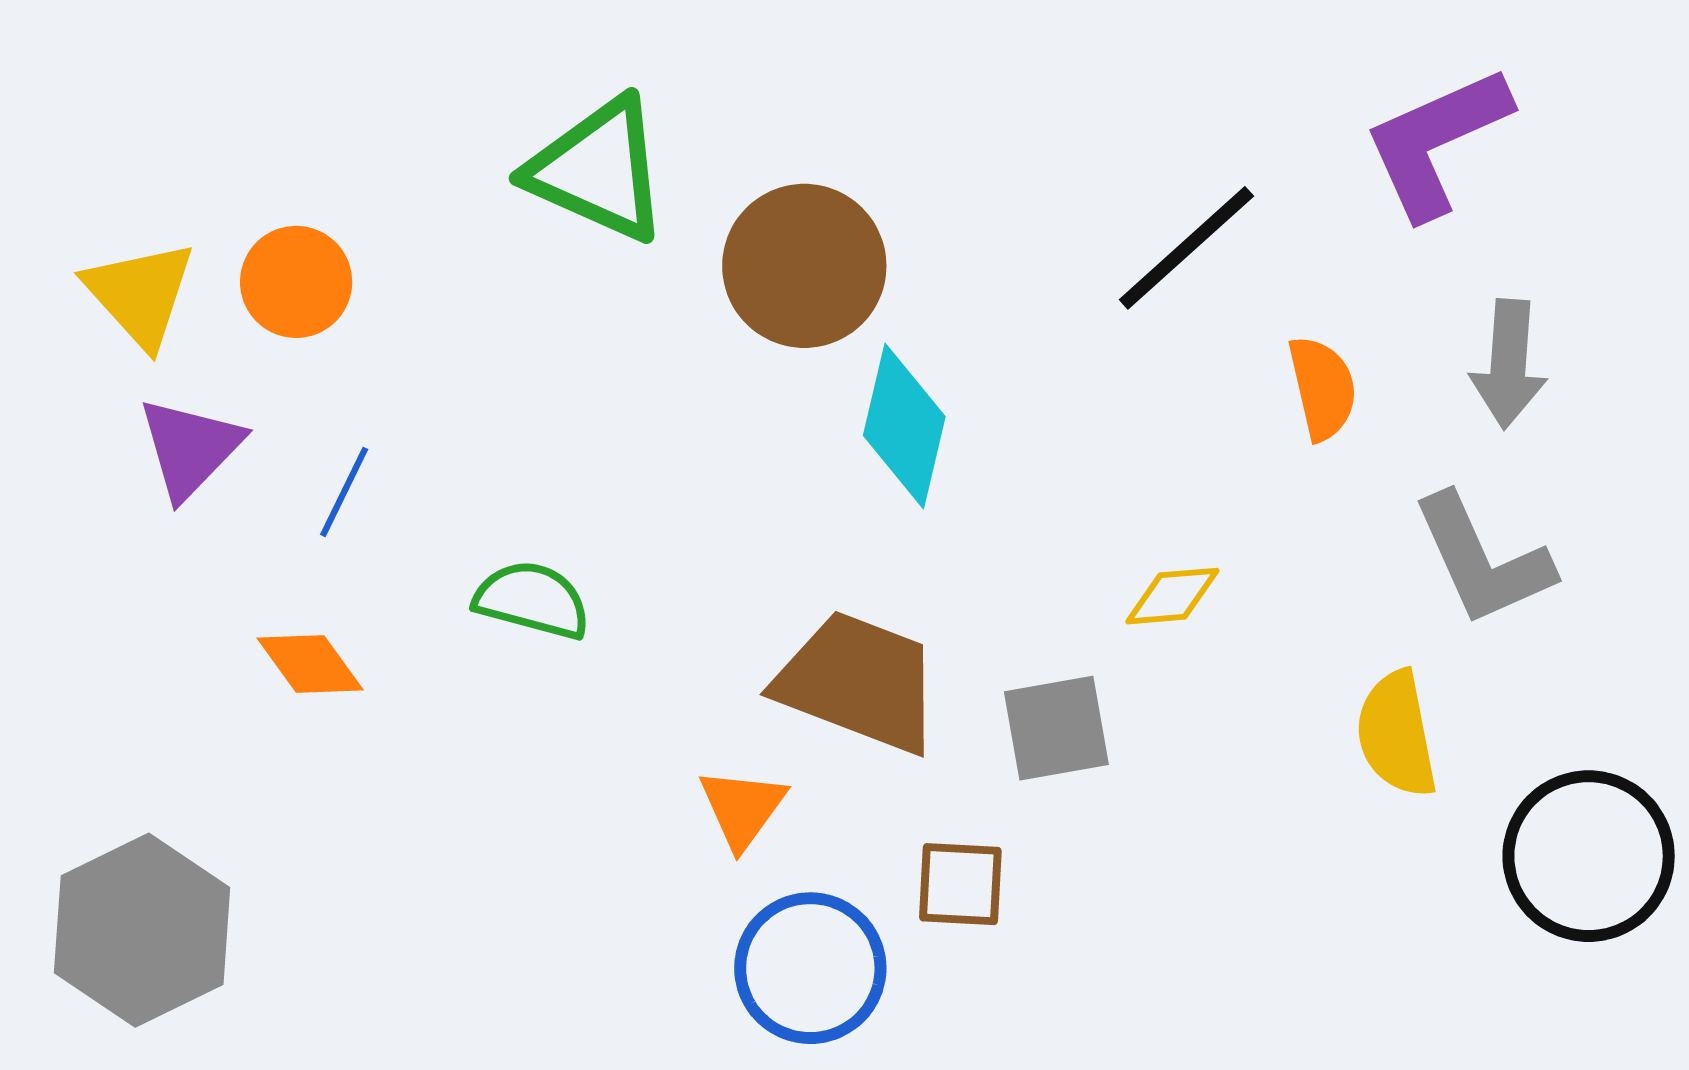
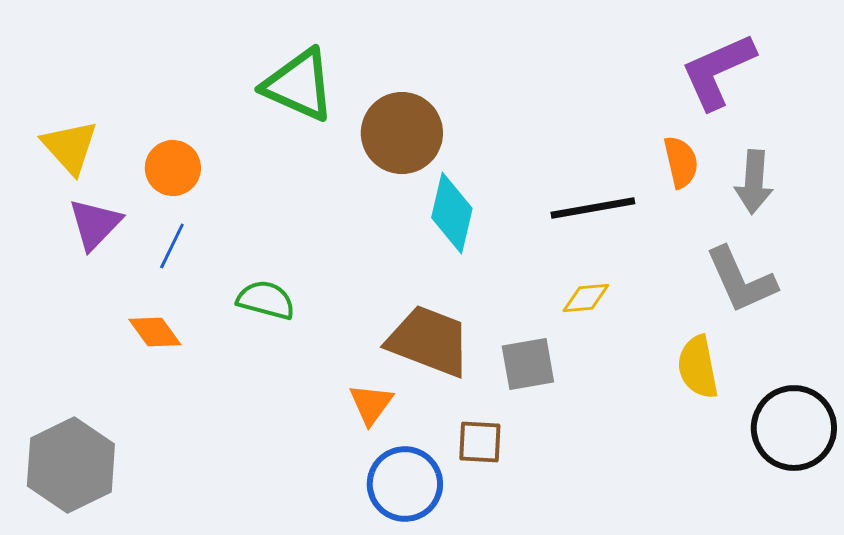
black line: (1186, 248) -> (593, 208), moved, turned 32
orange circle: (296, 282) -> (173, 168), moved
orange semicircle: (1322, 388) -> (681, 162), moved

